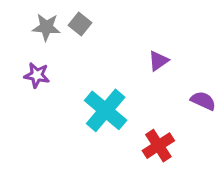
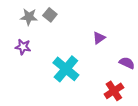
red cross: (158, 146) -> (114, 91), moved

